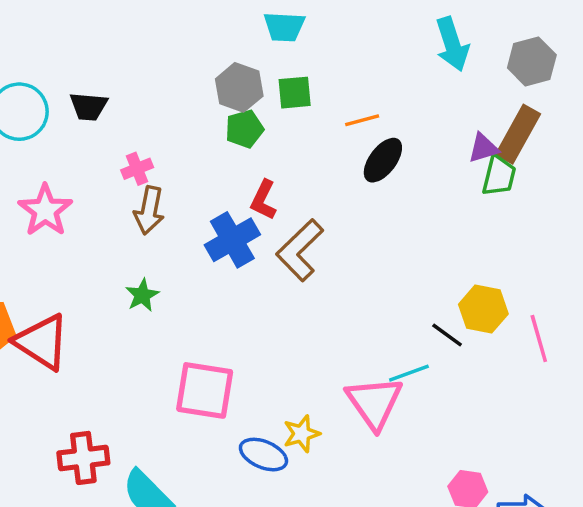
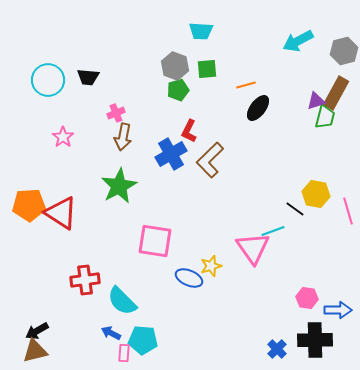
cyan arrow: (452, 44) -> (298, 41), turned 80
pink star: (45, 210) -> (63, 137), size x0.7
green star: (142, 295) -> (119, 186), size x1.8

